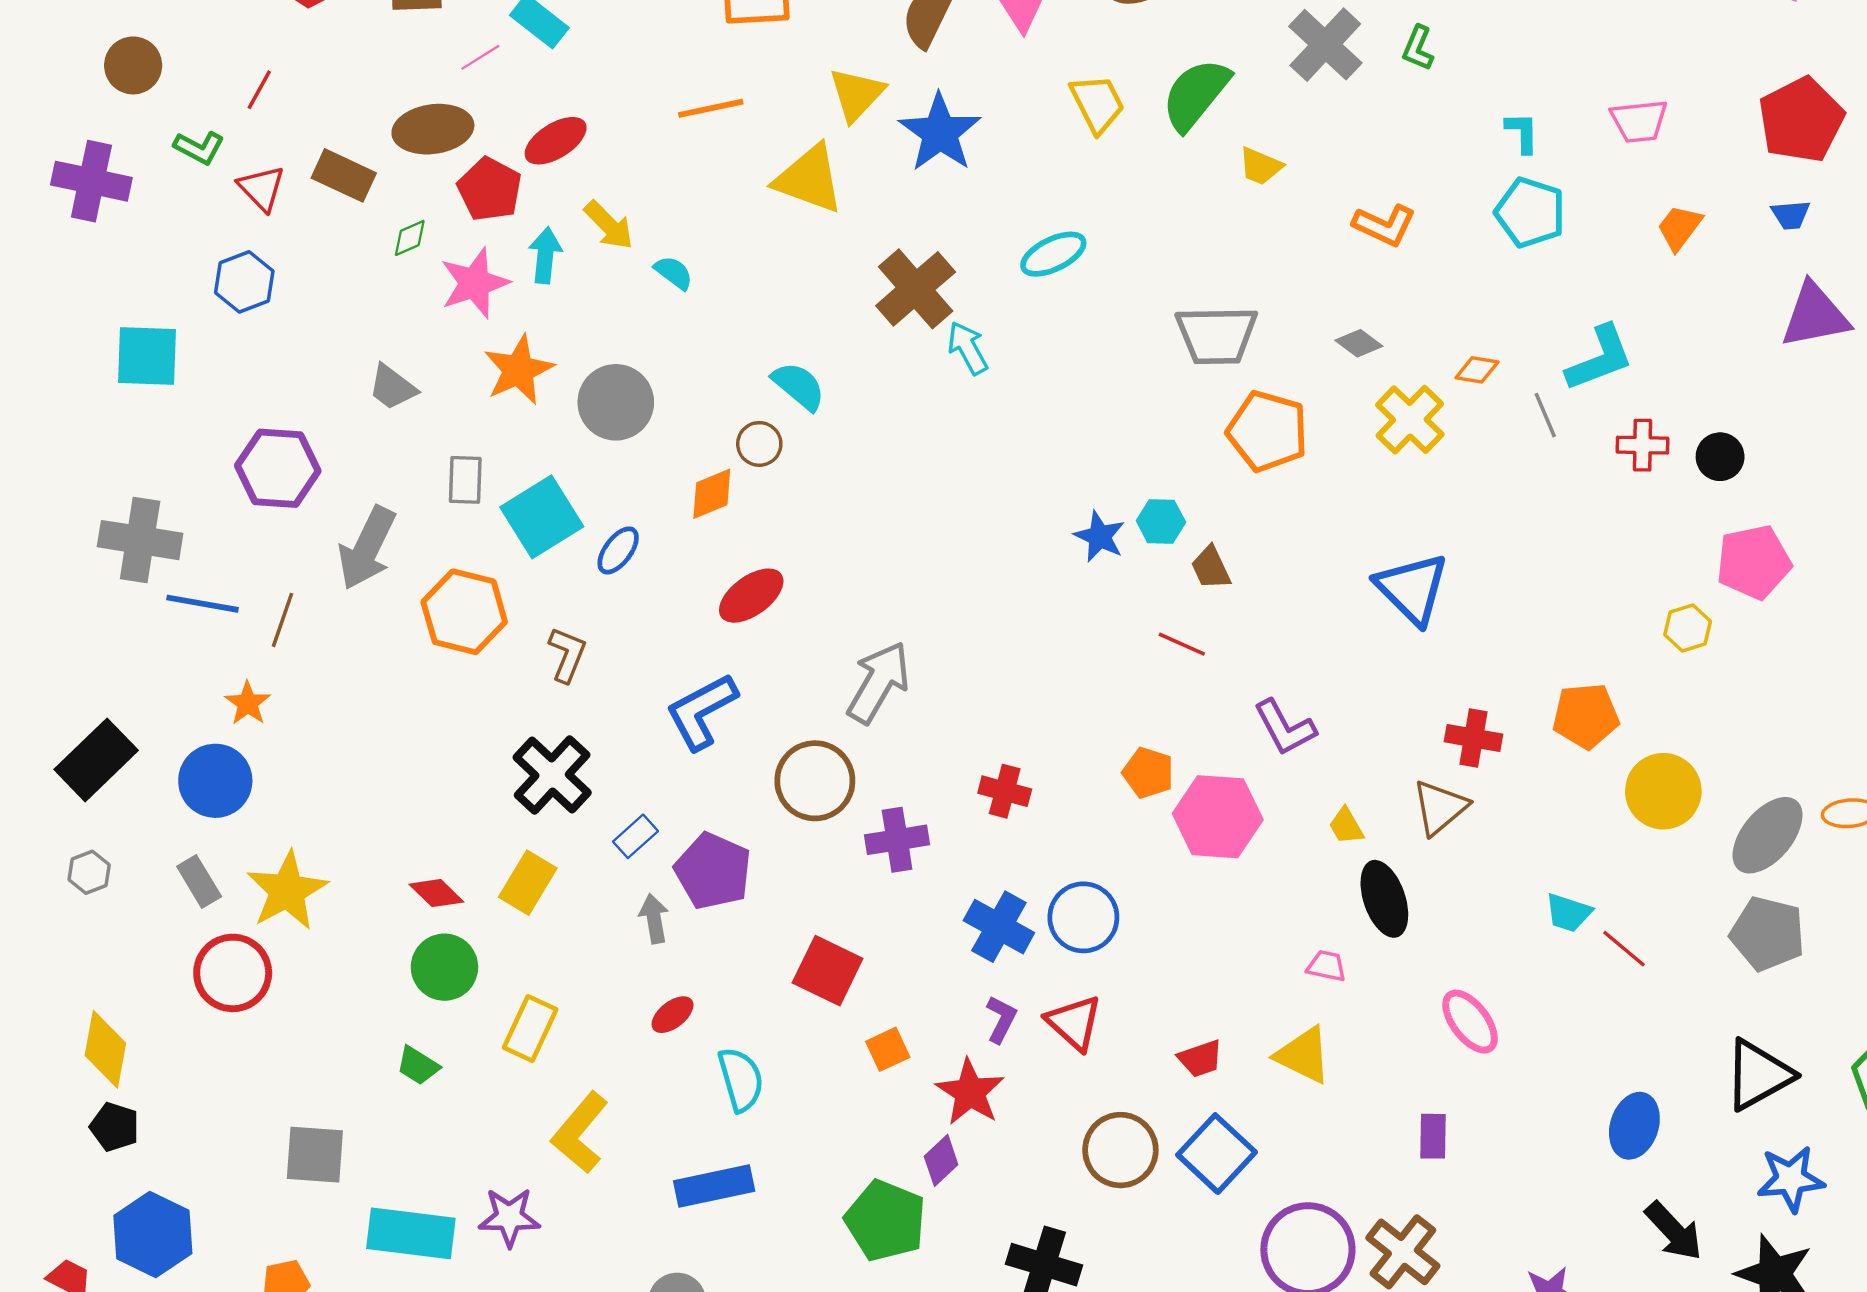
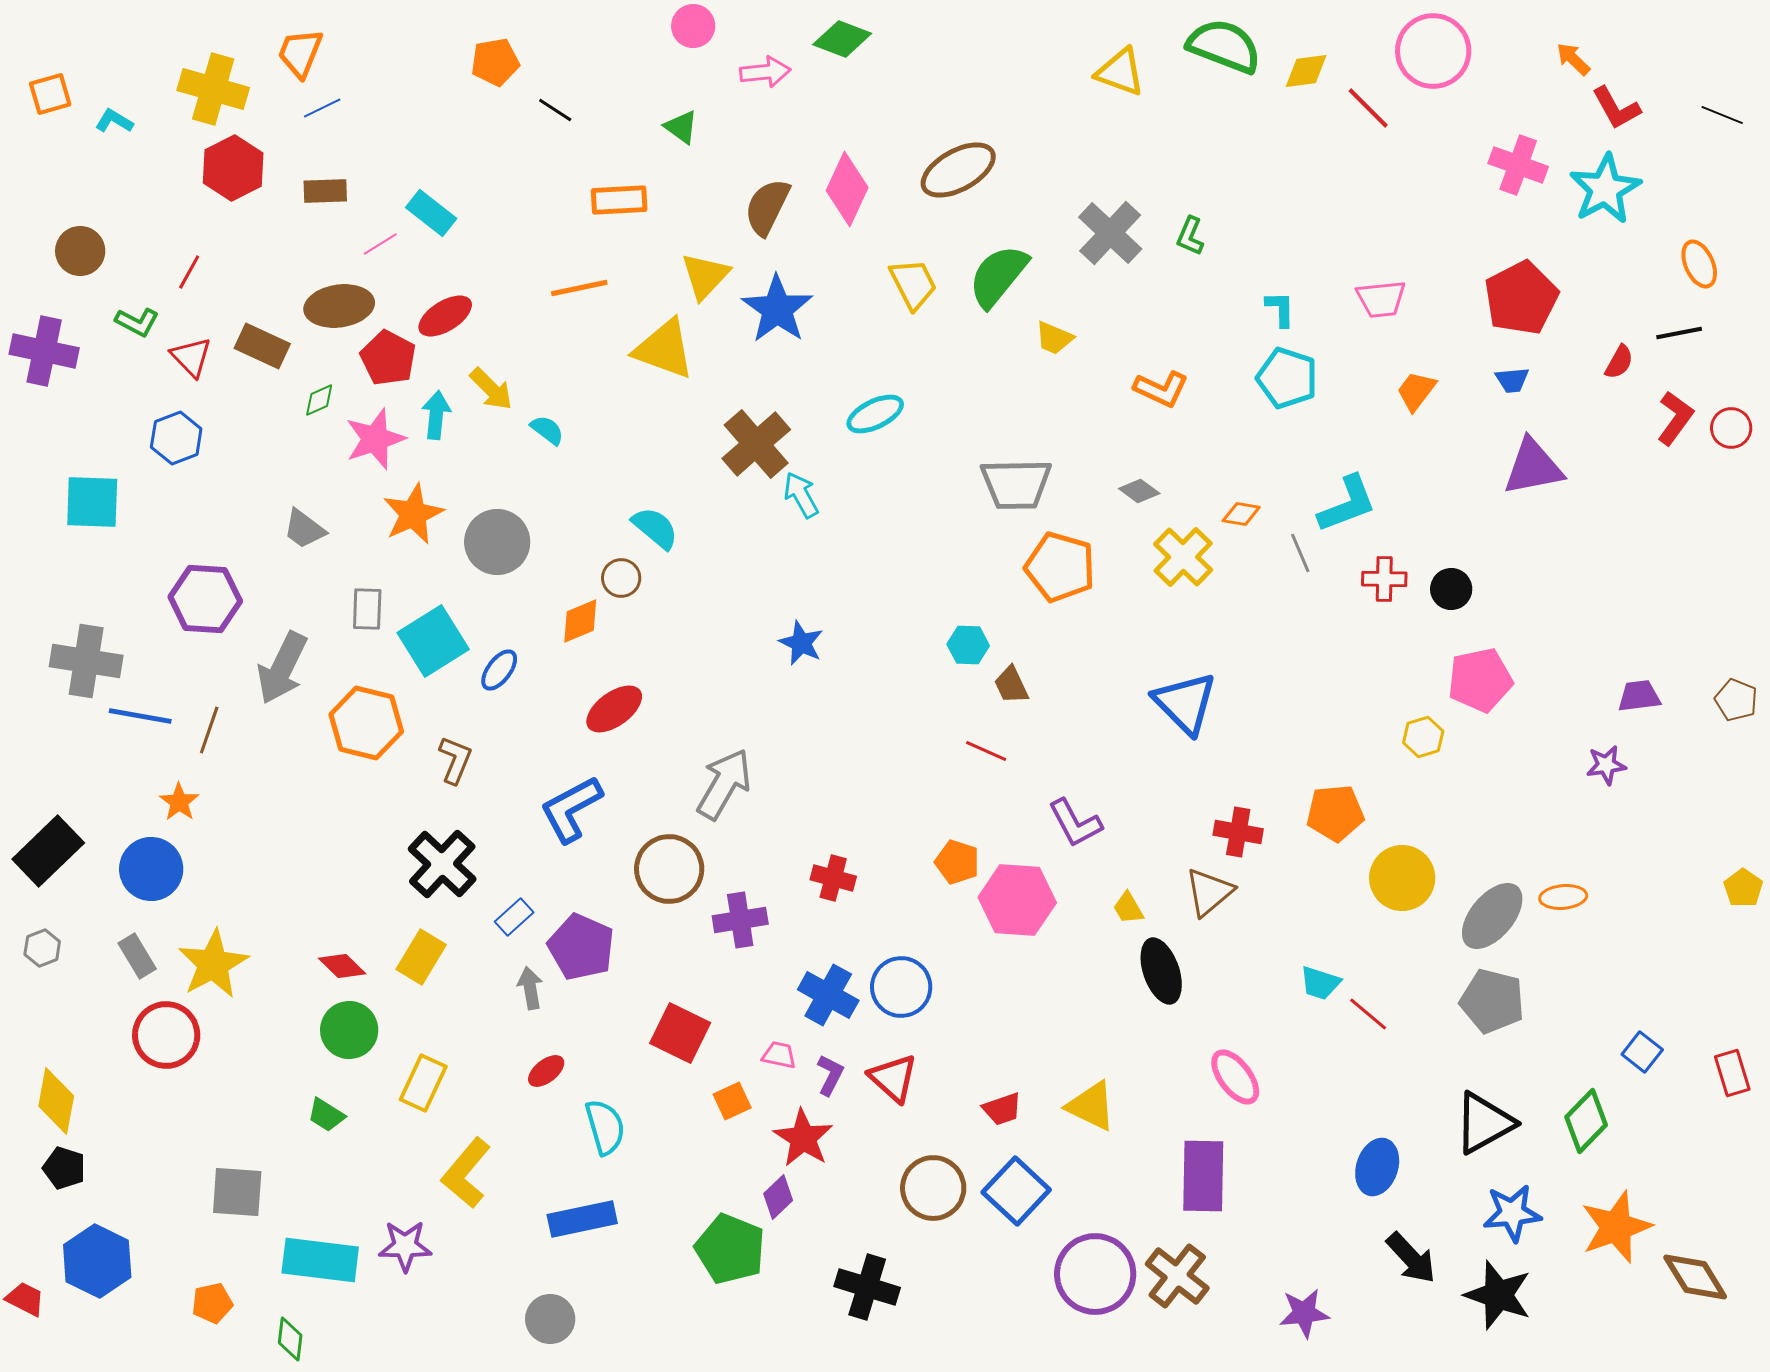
blue star: (1100, 537) -> (801, 643), moved
pink trapezoid: (1326, 966) -> (779, 1055), moved
purple rectangle: (1433, 1136) -> (1203, 1176), size x1.8

